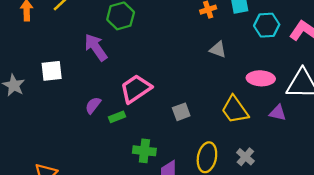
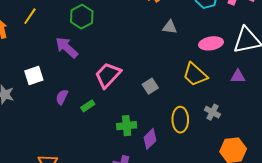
purple semicircle: (93, 105) -> (62, 97), moved
purple triangle: (278, 113) -> (238, 76), moved
green rectangle: (117, 117) -> (88, 106), moved

